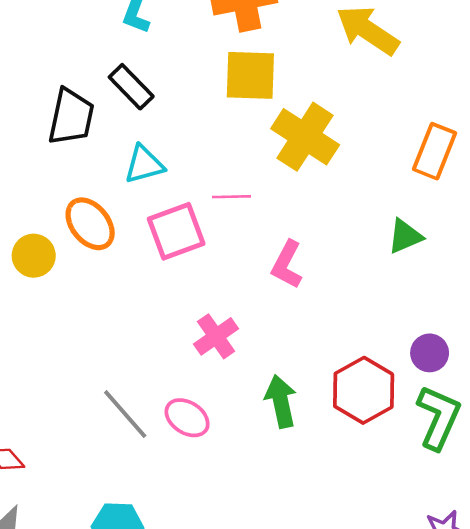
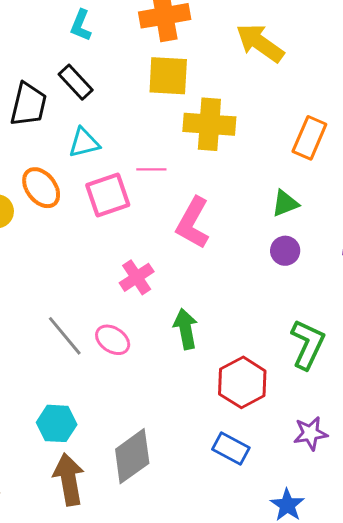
yellow cross: (305, 137) -> (209, 124), turned -30
pink L-shape: (287, 265) -> (193, 223), size x1.4
purple circle: (430, 353) -> (285, 251), moved
red hexagon: (364, 390) -> (242, 382), moved

